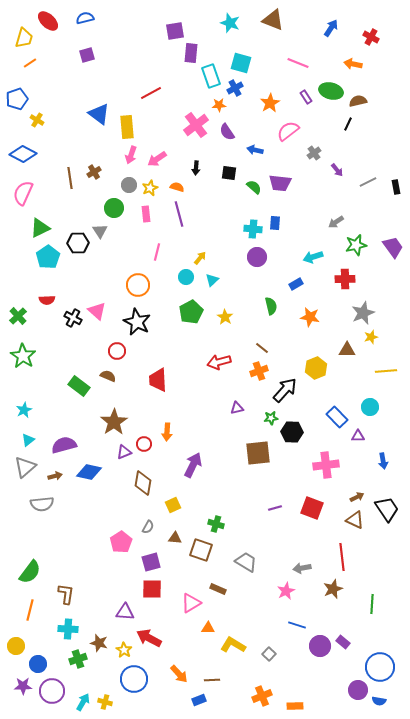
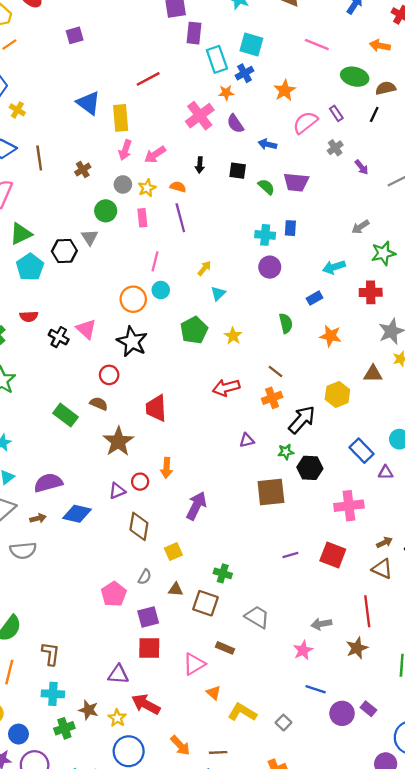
purple rectangle: (306, 97) -> (336, 113), moved
brown line: (70, 178) -> (39, 158), moved
cyan circle: (186, 277) -> (161, 290), moved
brown star: (114, 422) -> (118, 441), moved
orange triangle: (208, 628) -> (214, 693), turned 40

